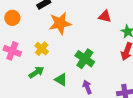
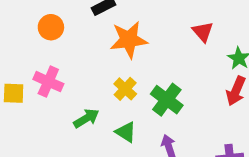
red triangle: (105, 16) -> (203, 32), turned 32
yellow cross: (42, 49) -> (125, 89), moved

